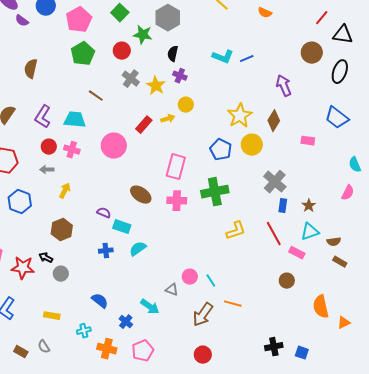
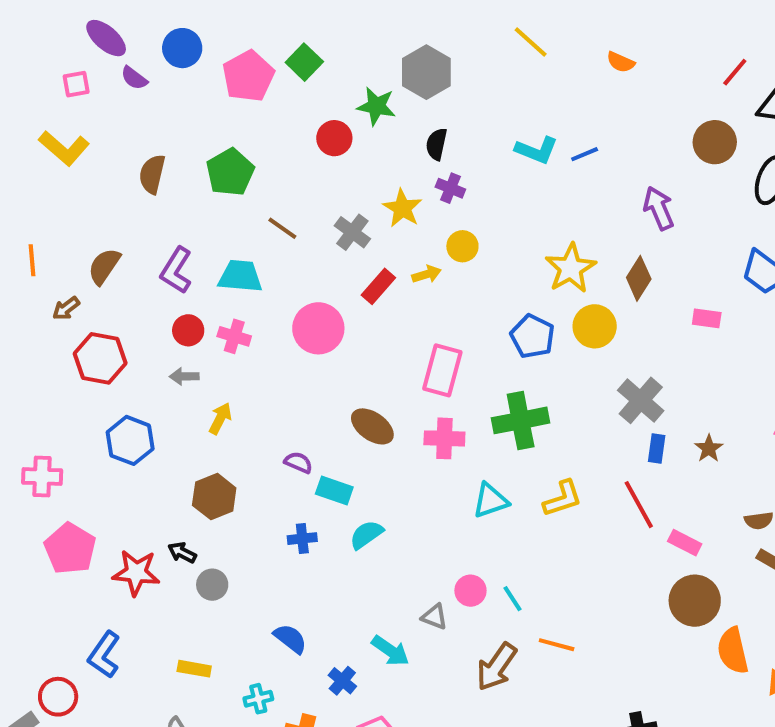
green square: (120, 13) -> (304, 62), moved
green pentagon: (83, 54) -> (230, 172), moved
gray cross: (131, 79) -> (352, 232), moved
cyan triangle: (310, 232) -> (491, 501), moved
brown circle: (287, 281) -> (695, 601), moved, size x1.6

